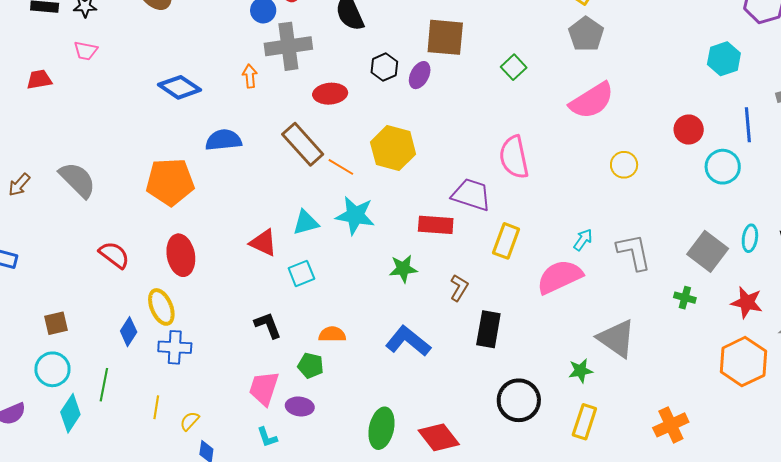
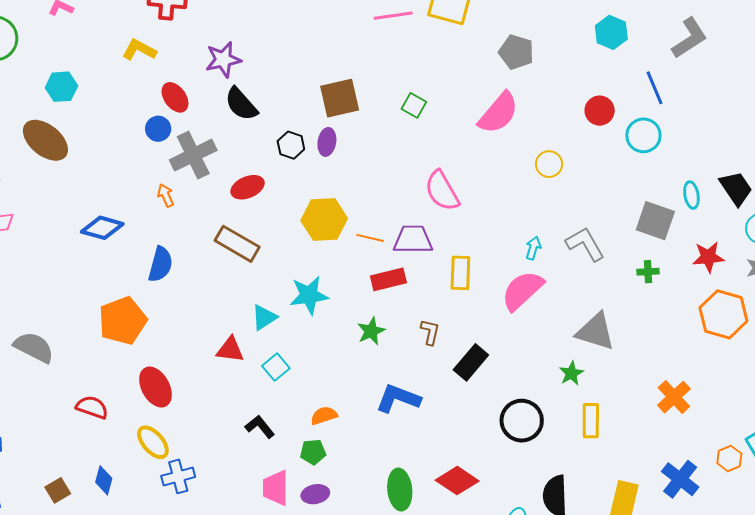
gray pentagon: (586, 34) -> (516, 52), moved
blue semicircle: (223, 140) -> (160, 264), turned 129
orange line: (341, 167) -> (370, 238), moved
black rectangle: (488, 329) -> (471, 362), turned 48
blue diamond: (129, 332) -> (104, 480), moved

